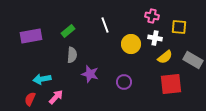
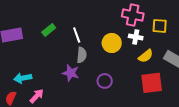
pink cross: (152, 16) -> (133, 15), size x1.5
white line: (105, 25) -> (77, 35), moved
gray semicircle: (72, 55) -> (82, 55), moved

